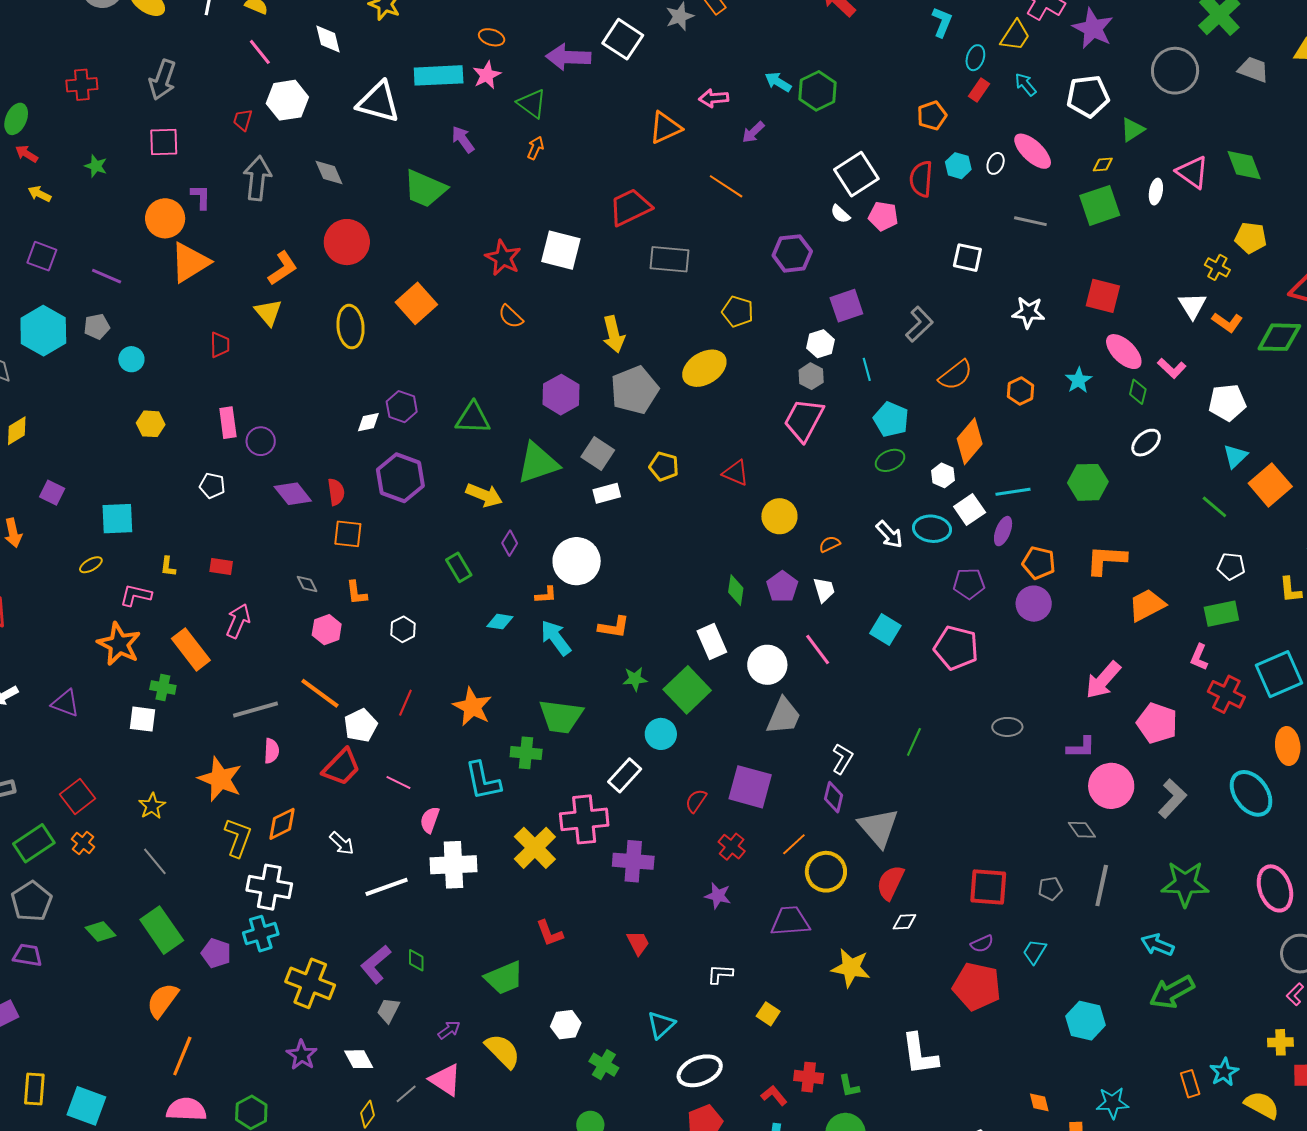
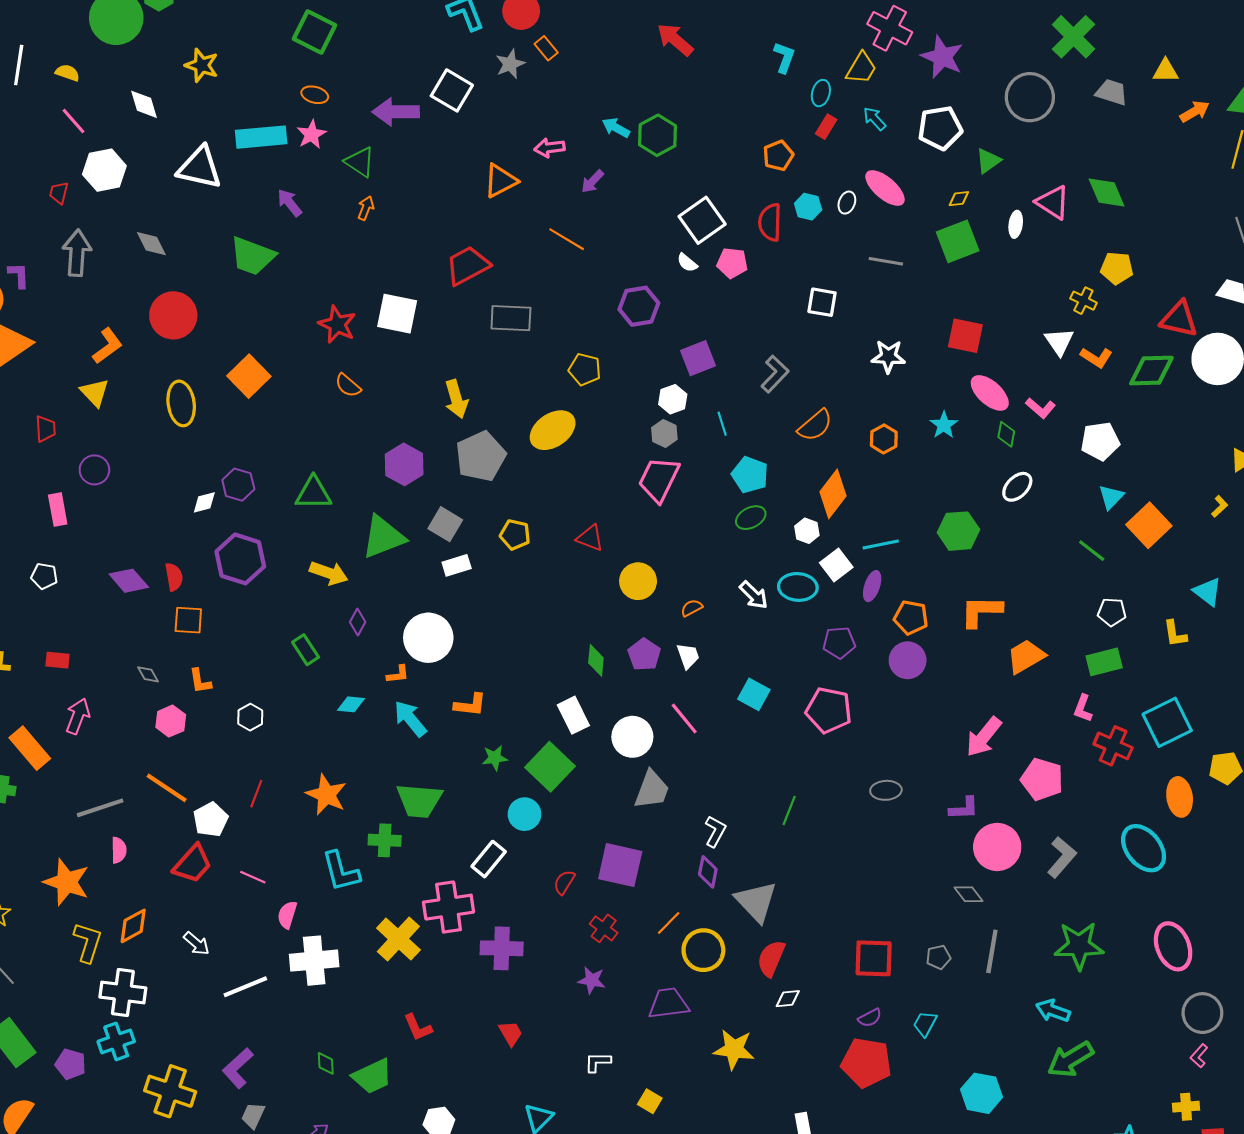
purple circle: (261, 441) -> (94, 470), moved
green diamond: (416, 960) -> (326, 1063), moved

